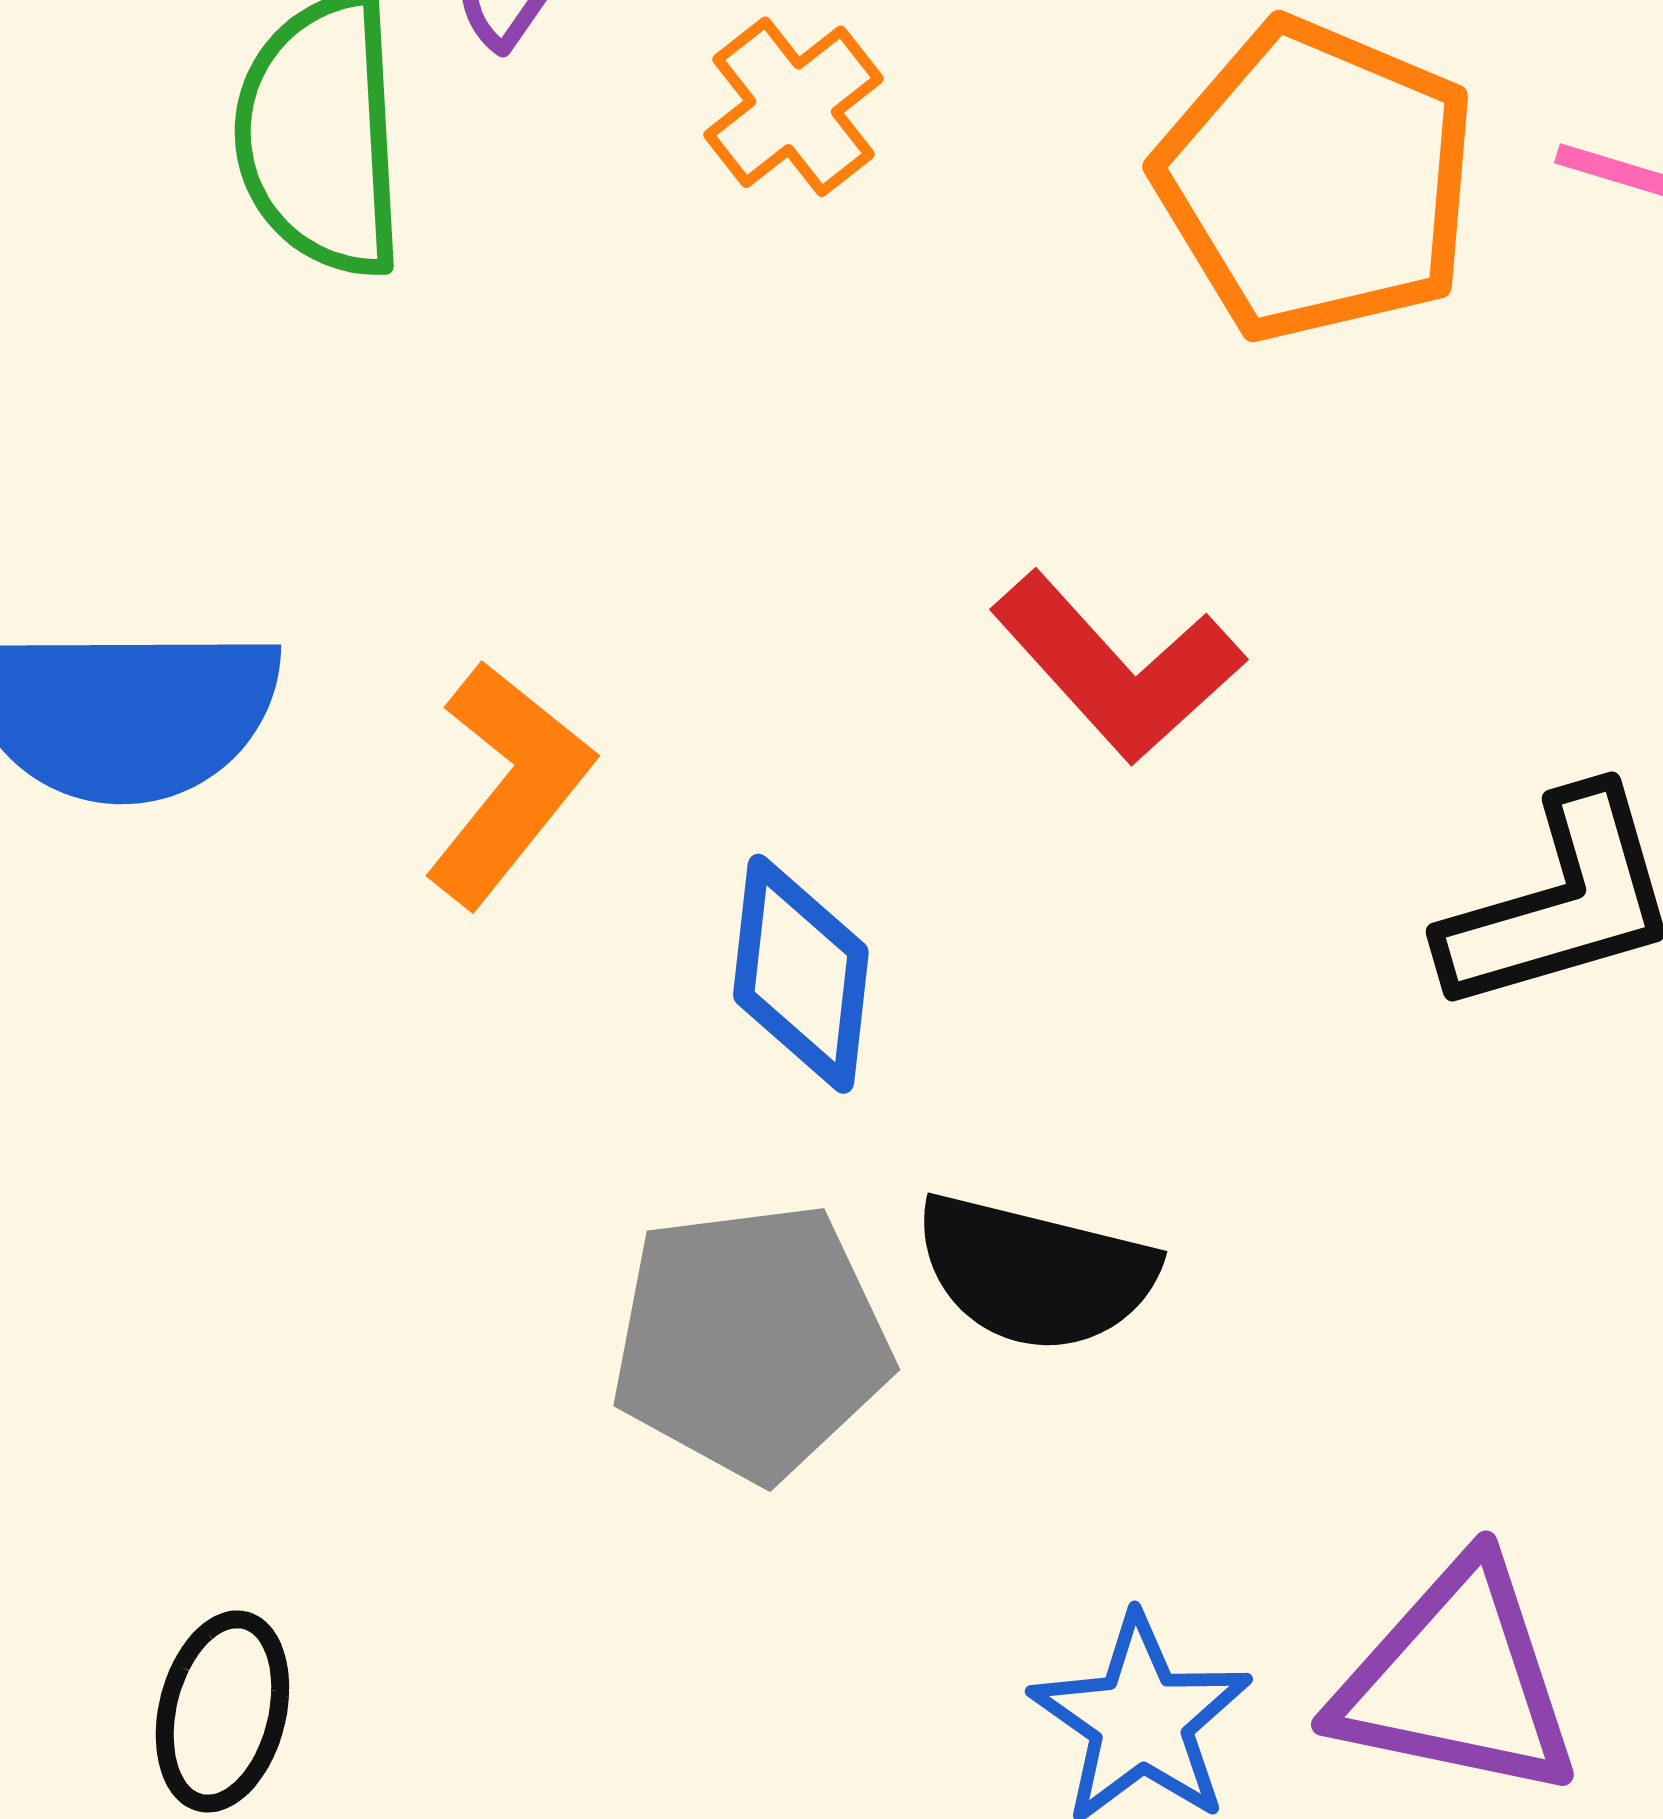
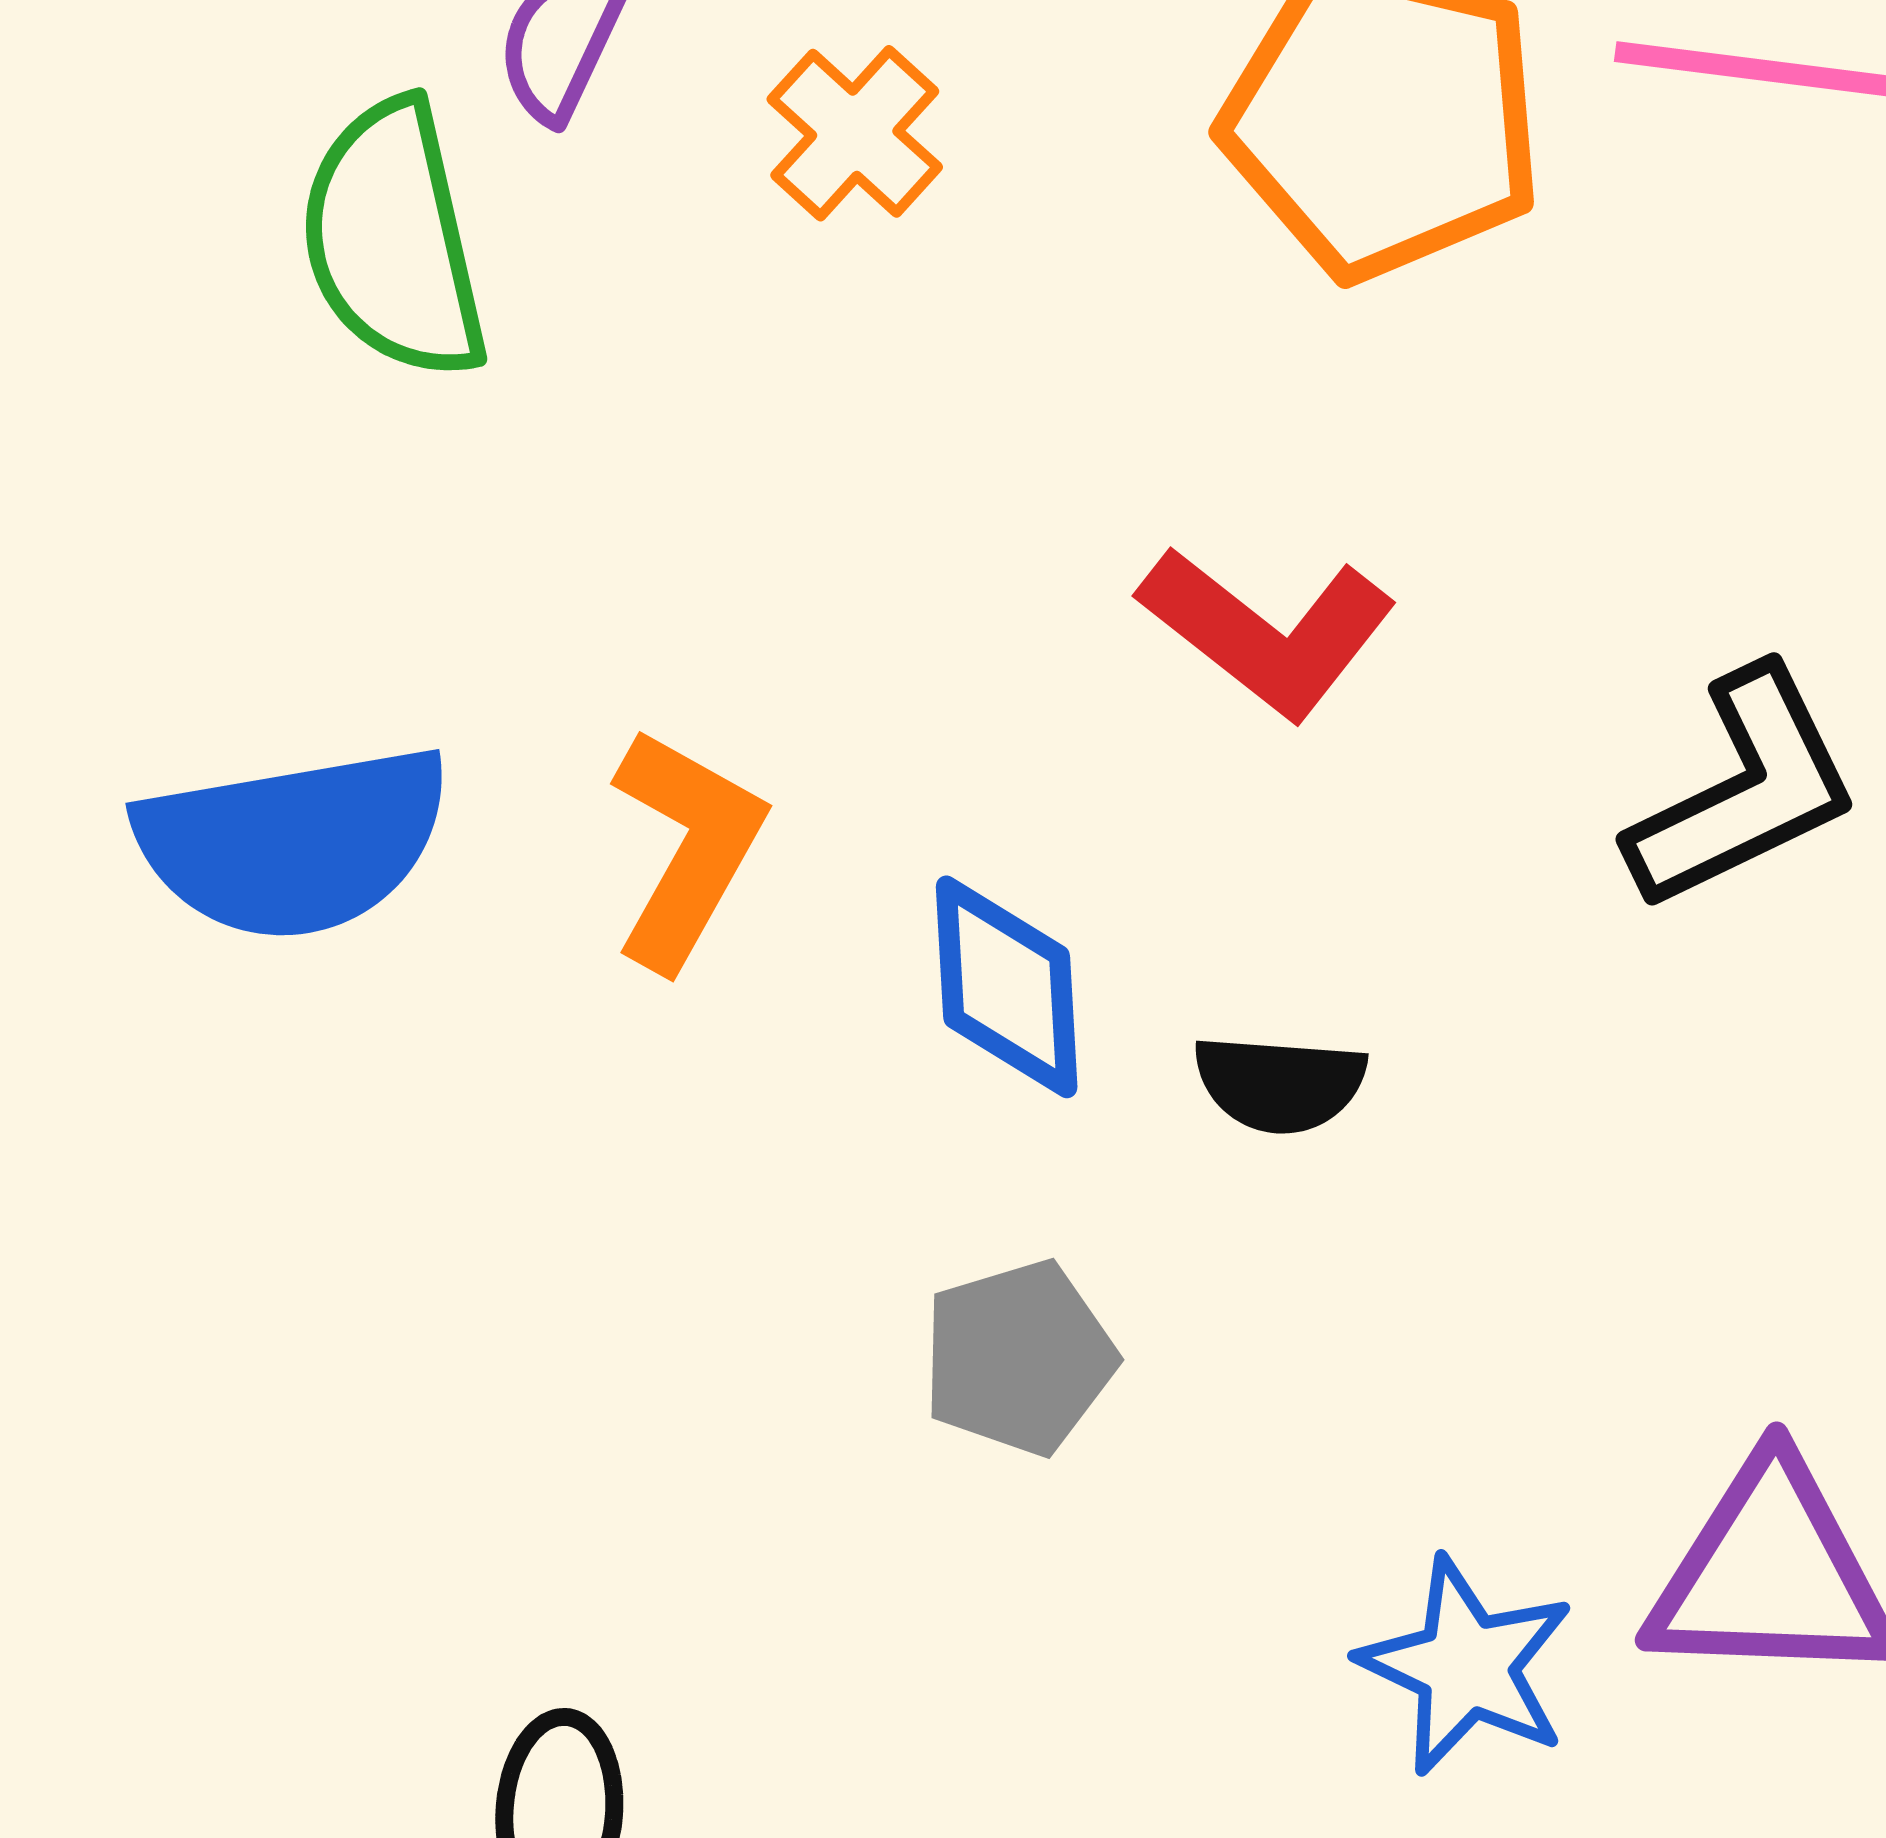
black semicircle: (1035, 1273) -> (1280, 1084), moved, size x0.7
gray pentagon: (751, 1341) -> (1019, 1358), size x0.7

